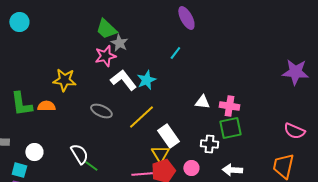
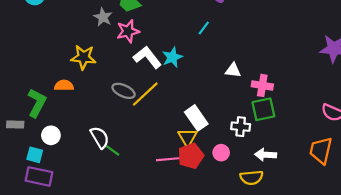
gray star: (119, 43) -> (103, 17), moved
white triangle: (202, 102) -> (233, 70), moved
green L-shape: (21, 104) -> (37, 103), moved, turned -144
yellow line: (141, 117) -> (145, 94), moved

